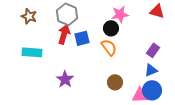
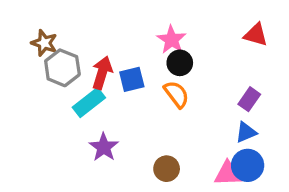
gray hexagon: (67, 14) -> (62, 68), moved
pink star: (120, 14) -> (172, 40), moved, turned -30
cyan rectangle: (32, 52) -> (89, 103), moved, turned -42
brown circle: (115, 82) -> (167, 169), moved

